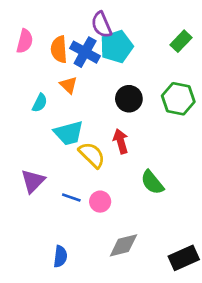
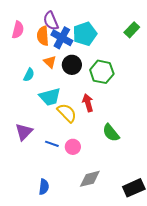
purple semicircle: (101, 25) -> (51, 21), moved
black circle: (129, 99) -> (72, 65), moved
green hexagon: (178, 99) -> (102, 72), moved

